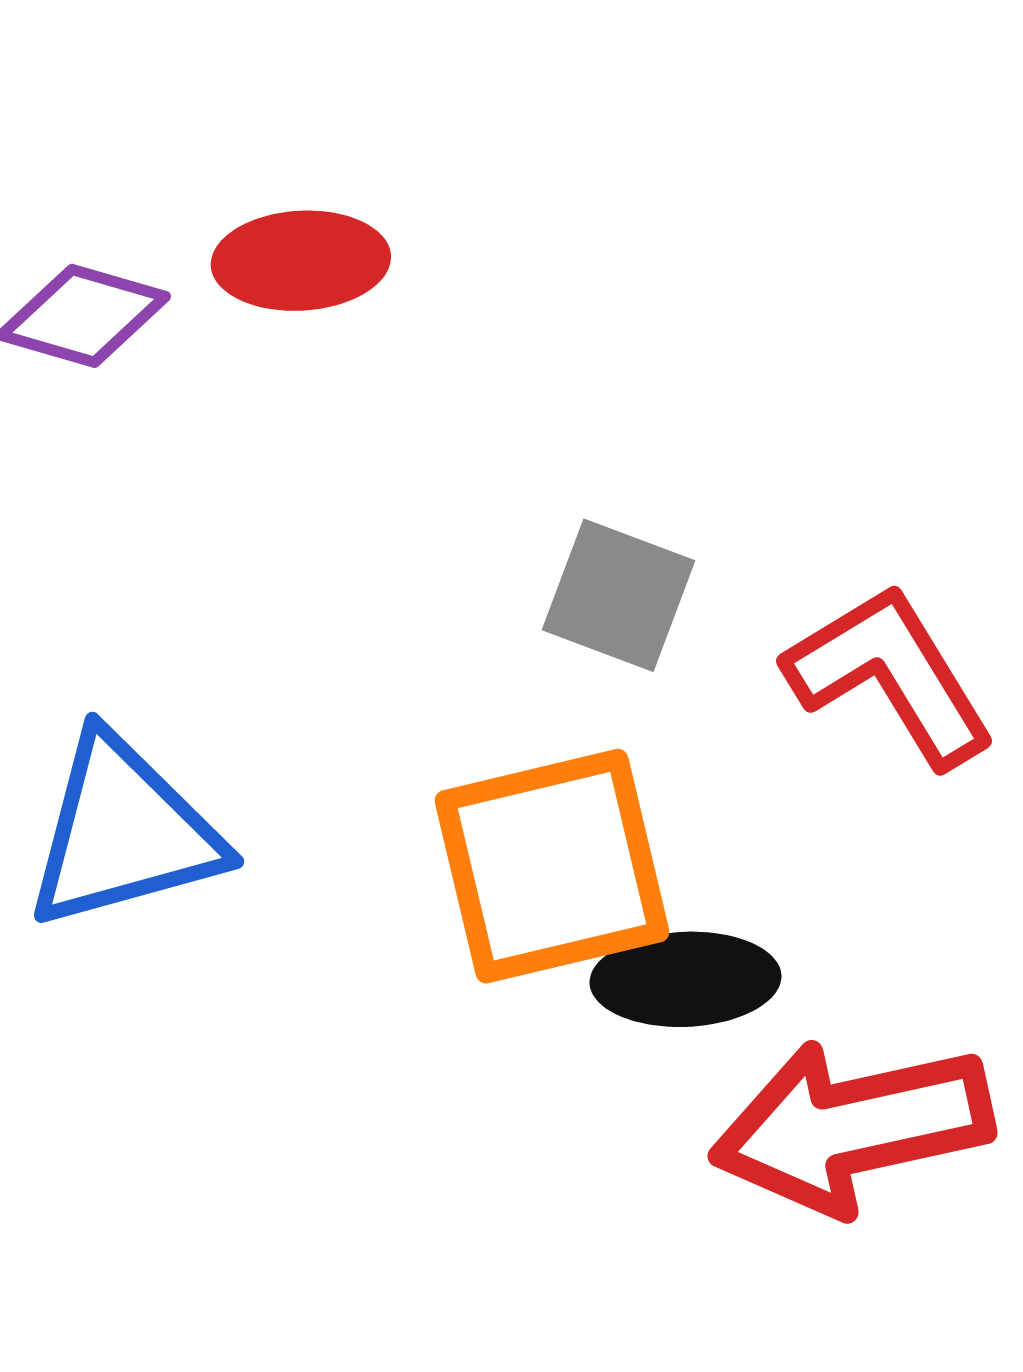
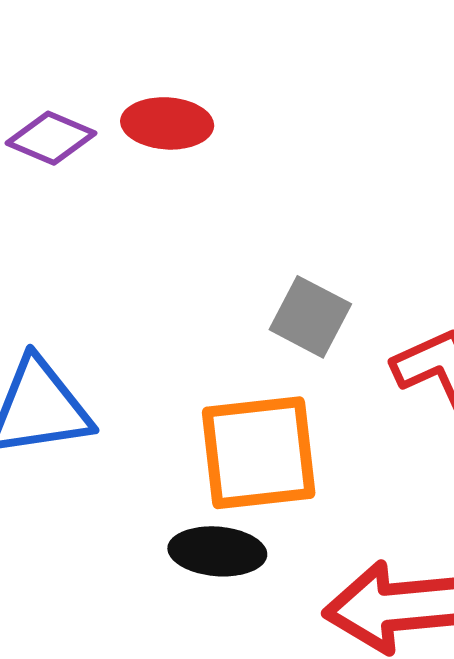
black ellipse: (686, 979) -> (217, 551), moved

